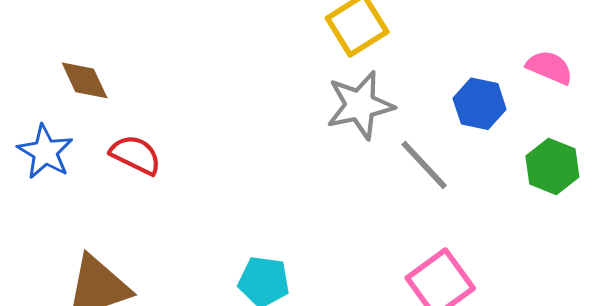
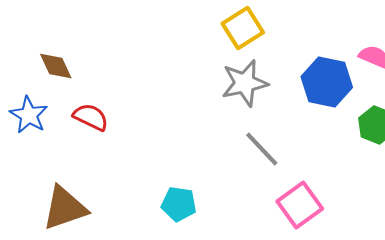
blue hexagon: (480, 104) -> (327, 82), size x1.4
gray line: (424, 165) -> (262, 149), moved

